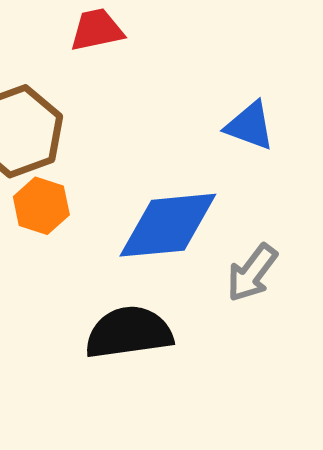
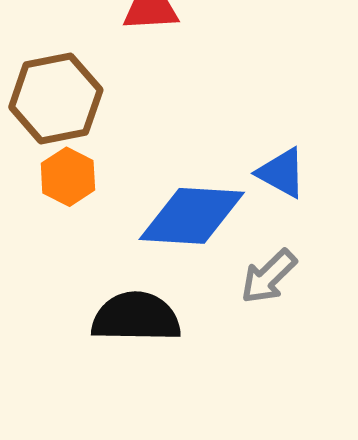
blue triangle: (250, 126) -> (282, 173), moved

